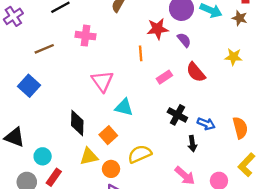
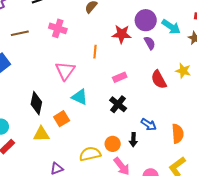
purple semicircle: (184, 40) -> (150, 43), moved
orange line: (141, 53) -> (95, 52), moved
red semicircle: (196, 72) -> (159, 80), moved
black cross: (177, 115) -> (118, 104), moved
yellow semicircle: (140, 154) -> (90, 154), moved
orange circle: (111, 169) -> (113, 144), moved

